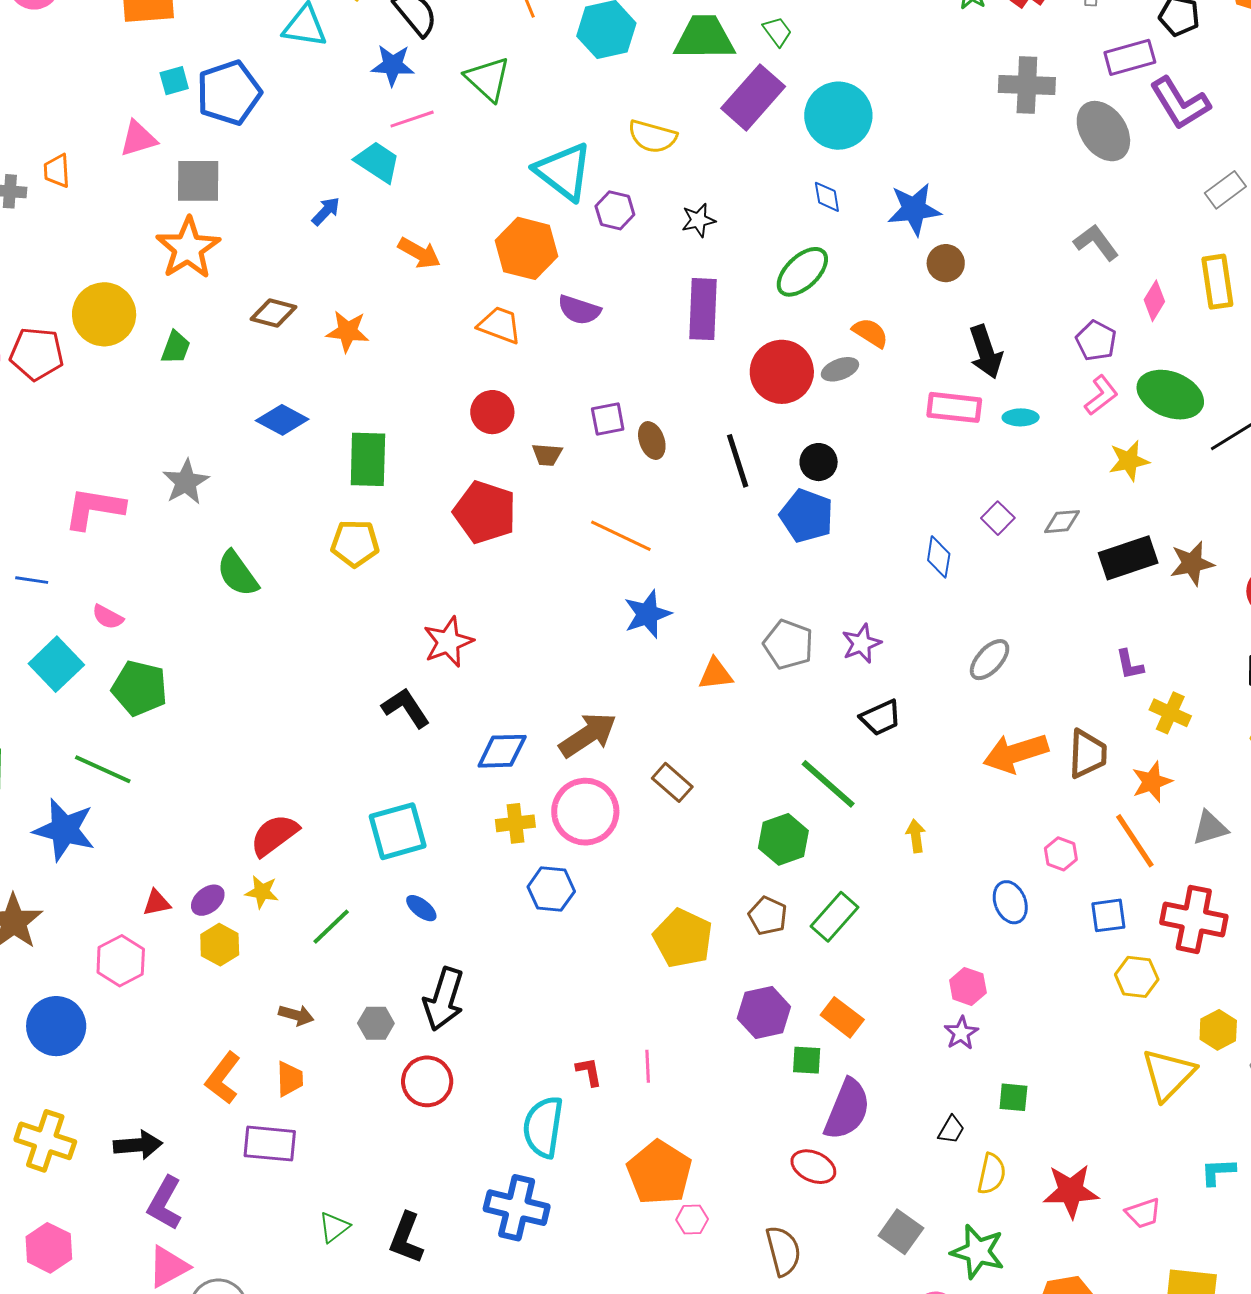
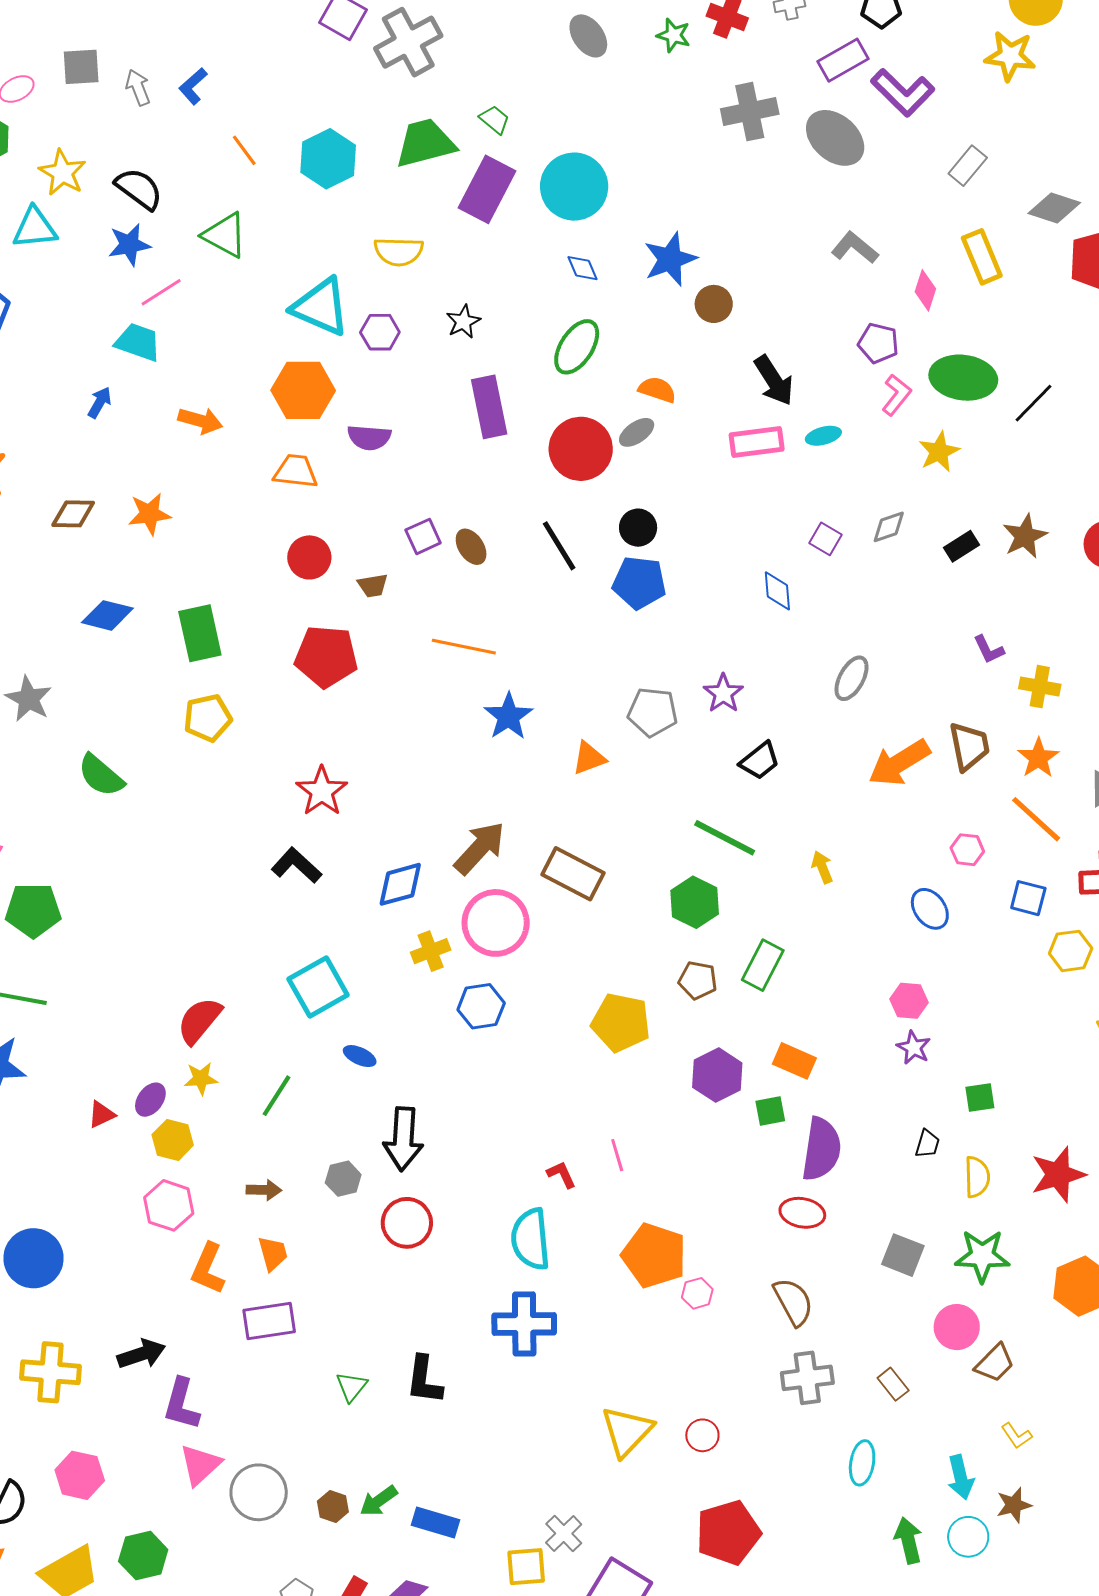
black rectangle: (1128, 558) -> (961, 546), size x0.6
brown rectangle: (672, 782) -> (573, 874), size x1.5
blue square: (1108, 915) -> (1028, 898), turned 36
pink hexagon: (121, 961) -> (169, 1205), moved

